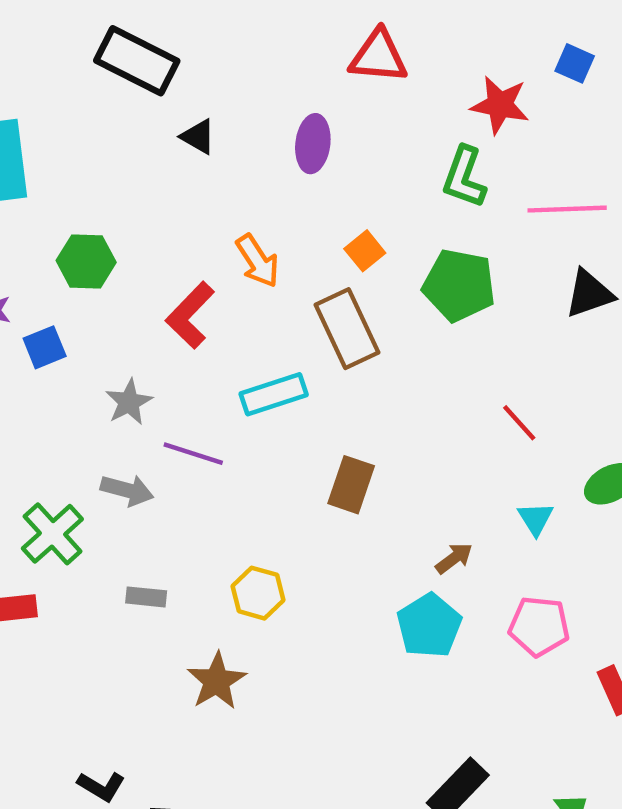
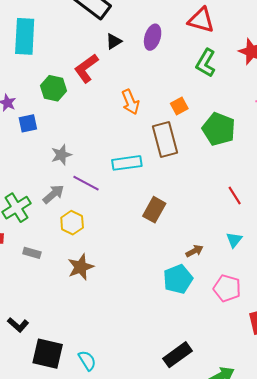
black triangle: (198, 137) -> (114, 41), turned 48
purple ellipse: (313, 144) -> (153, 37), moved
green L-shape: (464, 177) -> (206, 63), moved
red L-shape: (190, 315) -> (86, 68), moved
gray arrow: (127, 490) -> (53, 194), turned -65
yellow hexagon: (258, 593) -> (72, 223), moved
gray rectangle: (146, 597) -> (32, 253), moved
brown star: (217, 681) -> (81, 267), moved

